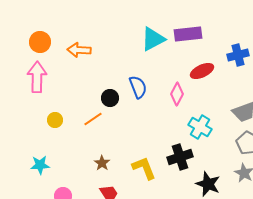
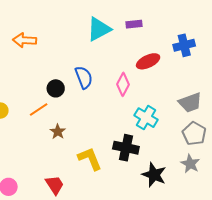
purple rectangle: (188, 34) -> (134, 24), size x0.6
black cross: (180, 157) -> (126, 148), turned 30
brown star: (102, 163) -> (58, 132), moved

